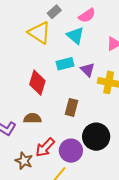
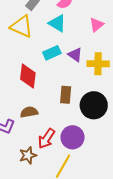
black circle: (96, 137) -> (94, 105), moved
brown star: (24, 161) -> (28, 155), turned -30

